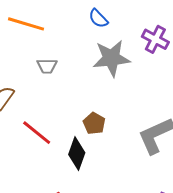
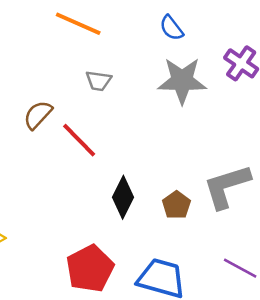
brown pentagon: (94, 123) -> (176, 205), moved
red line: (37, 133) -> (79, 140), moved

